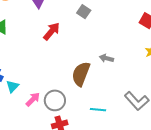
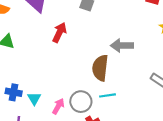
gray arrow: (106, 58) -> (122, 45), size x1.5
cyan line: (98, 110) -> (108, 95), moved

